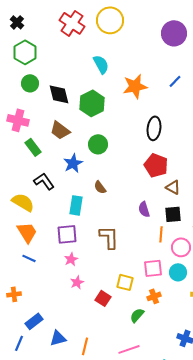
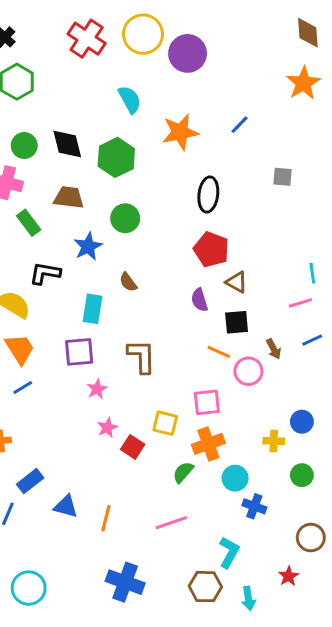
purple circle: (174, 33) -> (188, 53), moved
green circle: (30, 83) -> (24, 146), moved
brown trapezoid: (60, 130) -> (69, 197), turned 150
black L-shape: (44, 181) -> (45, 273), turned -45
purple semicircle: (144, 209) -> (199, 300), moved
orange line: (161, 234) -> (219, 352), turned -70
blue line: (29, 258) -> (23, 388), turned -56
pink star: (71, 259) -> (97, 389), moved
cyan circle: (178, 272) -> (235, 478), moved
pink star: (77, 282) -> (107, 428), moved
orange cross: (154, 296) -> (208, 444), size x1.5
blue triangle: (58, 338) -> (66, 506), turned 30

